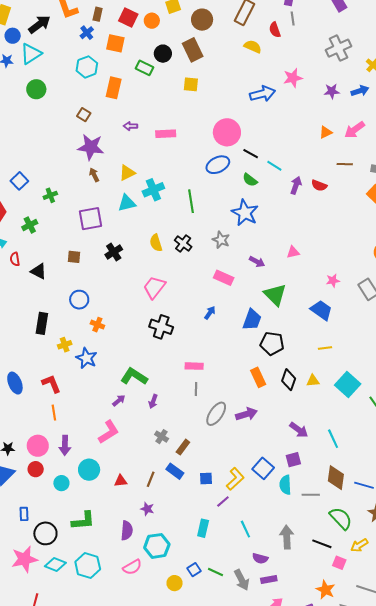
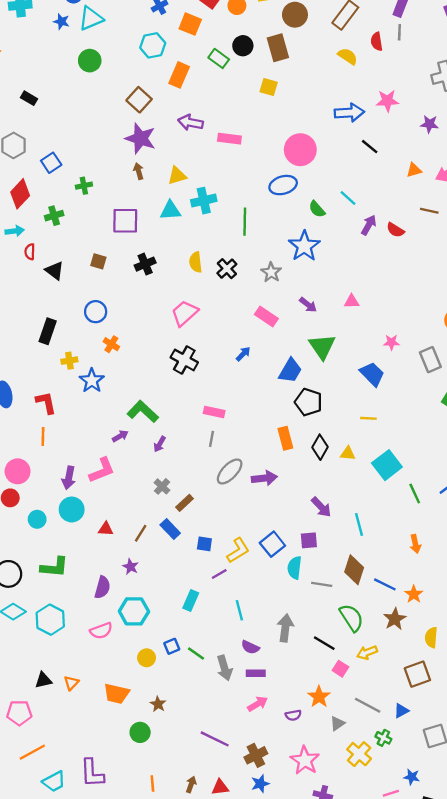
brown square: (84, 115) -> (139, 100), size x1.5
purple arrow: (130, 126) -> (191, 122), size x1.5
black line: (251, 154) -> (370, 147), moved
purple arrow: (65, 445) -> (69, 478), moved

